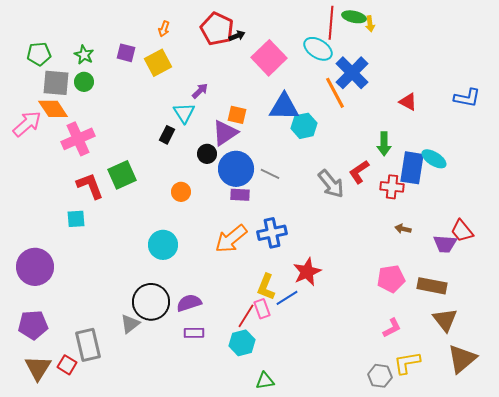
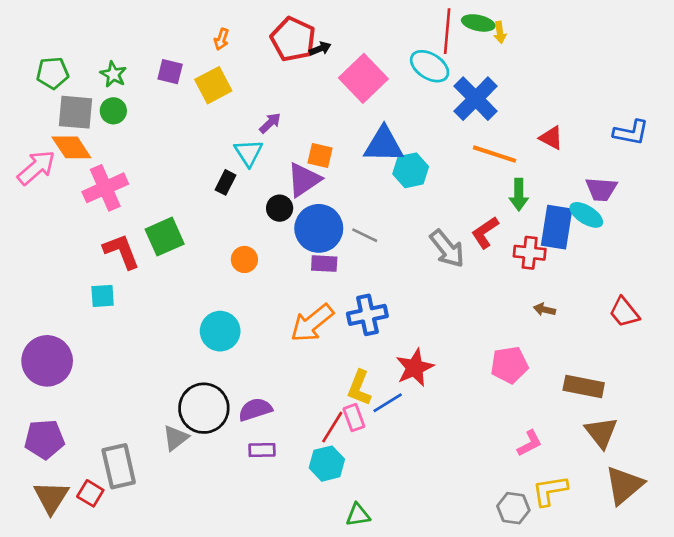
orange line: (335, 93) -> (494, 154), moved, turned -44
purple trapezoid: (445, 244) -> (601, 189), moved
pink pentagon: (391, 279) -> (509, 365), moved

